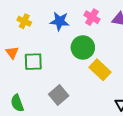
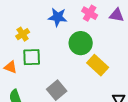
yellow cross: (24, 21) -> (23, 34), moved, turned 32
orange triangle: (12, 53) -> (11, 67), moved, turned -32

